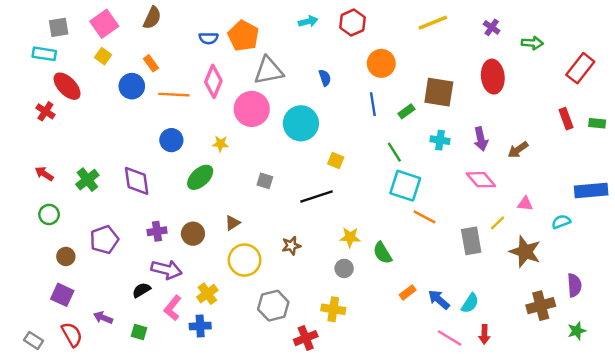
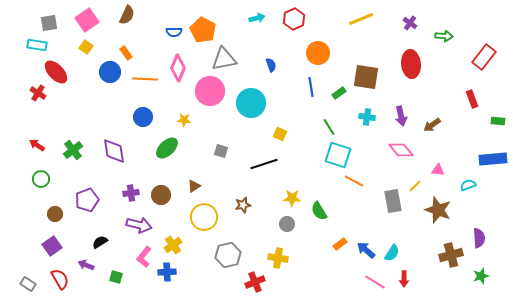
green rectangle: (597, 123) -> (498, 121), moved
black semicircle: (141, 290) -> (100, 242), moved
purple square: (62, 295) -> (52, 246), turned 30

